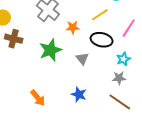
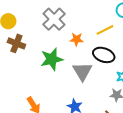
gray triangle: (82, 58) -> (82, 71), size x1.5

